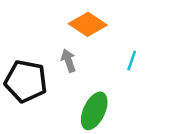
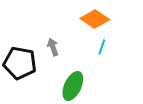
orange diamond: (88, 24) -> (95, 19), moved

